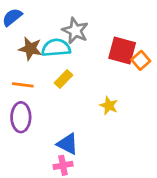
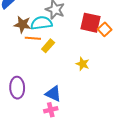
orange line: (23, 85) -> (33, 38), moved
purple ellipse: (21, 117) -> (17, 88), moved

